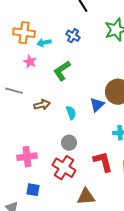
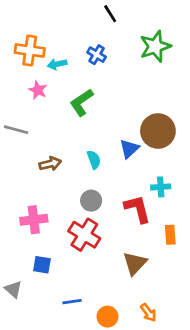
brown arrow: (42, 105) -> (50, 164), moved
red L-shape: (103, 162) -> (137, 209), moved
brown triangle: (86, 197) -> (135, 263), moved, turned -42

